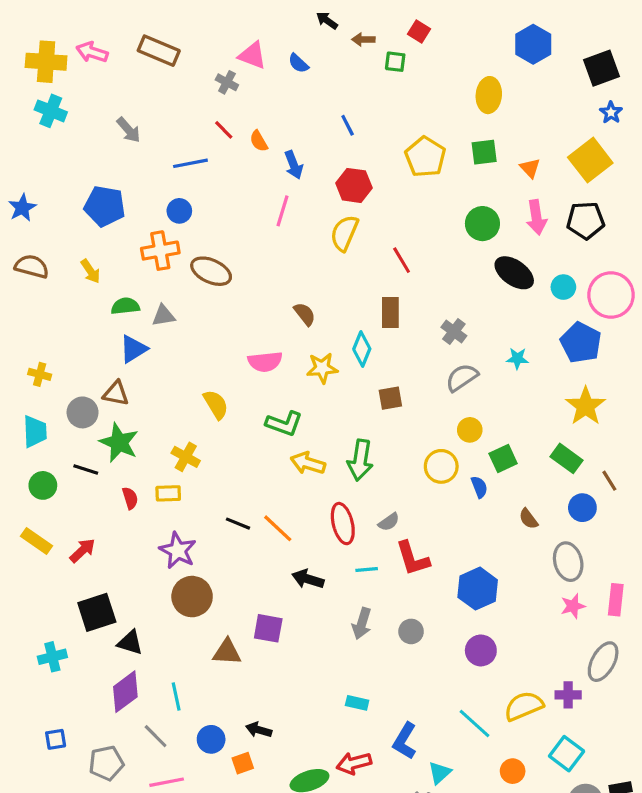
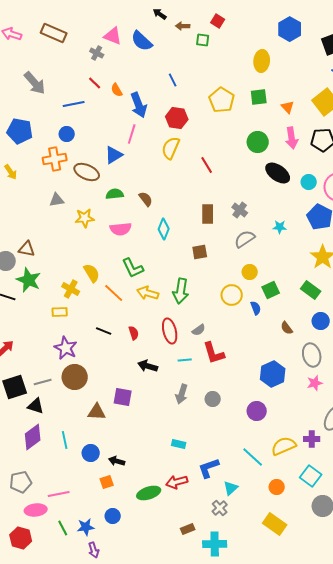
blue semicircle: (298, 63) -> (142, 41), size x1.6
gray arrow: (129, 130) -> (35, 83), size x1.4
blue arrow: (294, 165) -> (139, 105), size x1.4
green semicircle: (125, 306) -> (115, 194), moved
brown rectangle: (390, 312) -> (208, 214), moved
blue triangle: (133, 349) -> (114, 155), moved
cyan diamond: (362, 349) -> (164, 229), moved
yellow star: (322, 368) -> (85, 218), moved
yellow semicircle: (216, 404) -> (92, 273), moved
green L-shape: (284, 424) -> (133, 268), turned 45
red semicircle: (130, 498) -> (134, 333), moved
orange line: (278, 528) -> (114, 293), moved
blue hexagon: (478, 589) -> (273, 374), moved
gray line: (156, 736) -> (43, 382), moved, turned -60
blue circle: (211, 739) -> (91, 453), moved
blue L-shape: (405, 741) -> (209, 468), turned 40

